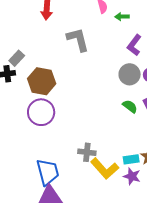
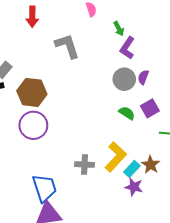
green arrow: (122, 17) -> (119, 29), moved, turned -112
cyan rectangle: (131, 159) -> (132, 169), turned -35
yellow L-shape: (105, 169) -> (116, 157), moved, turned -92

